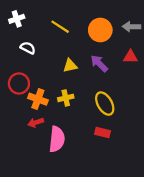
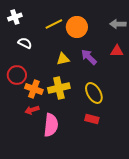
yellow line: (60, 27) -> (54, 24), turned -60
orange circle: (100, 30) -> (77, 27), moved
yellow cross: (66, 98) -> (59, 88), size x1.5

